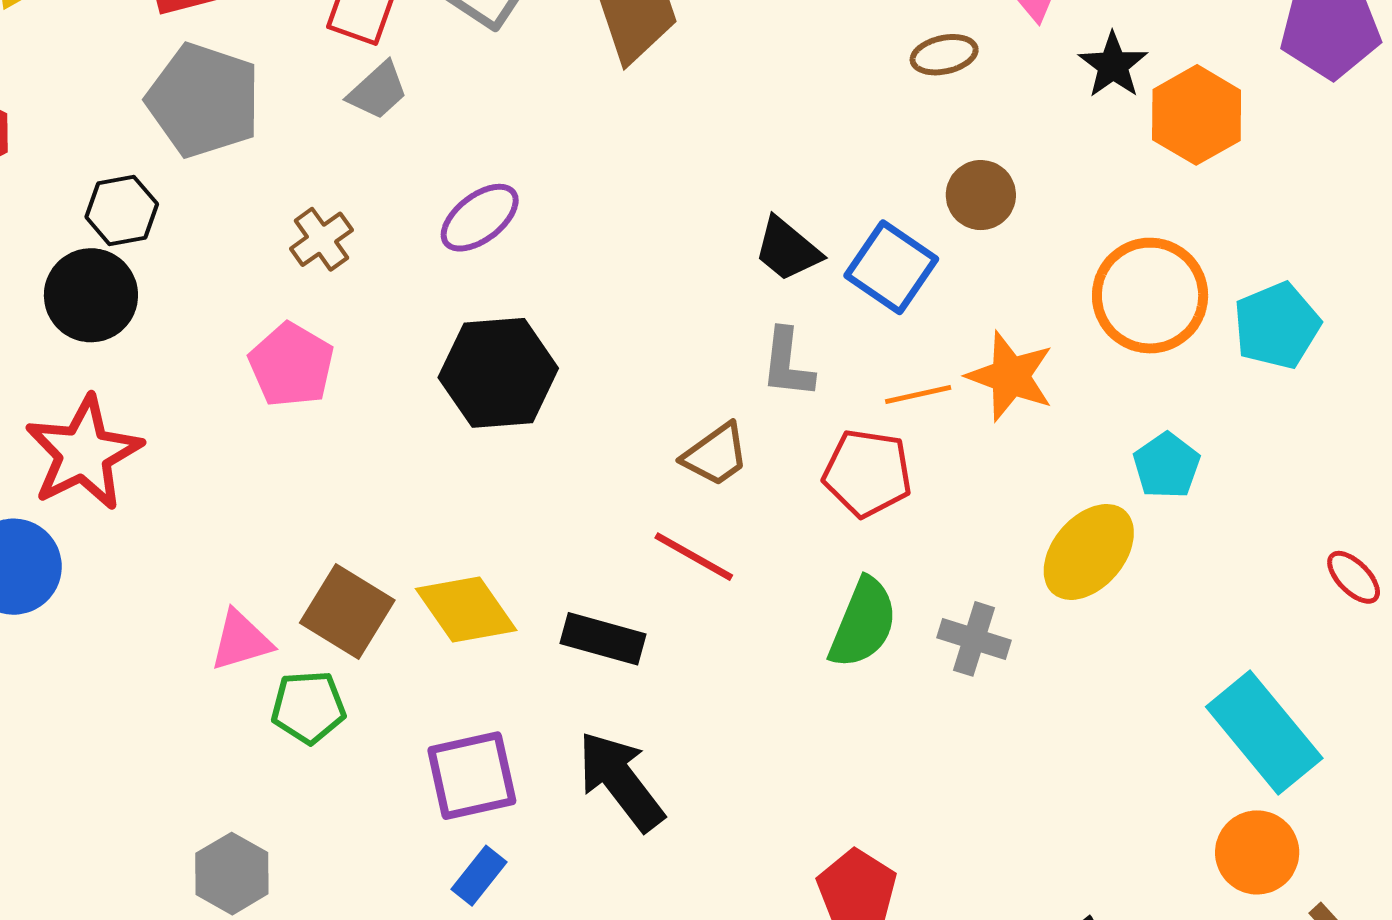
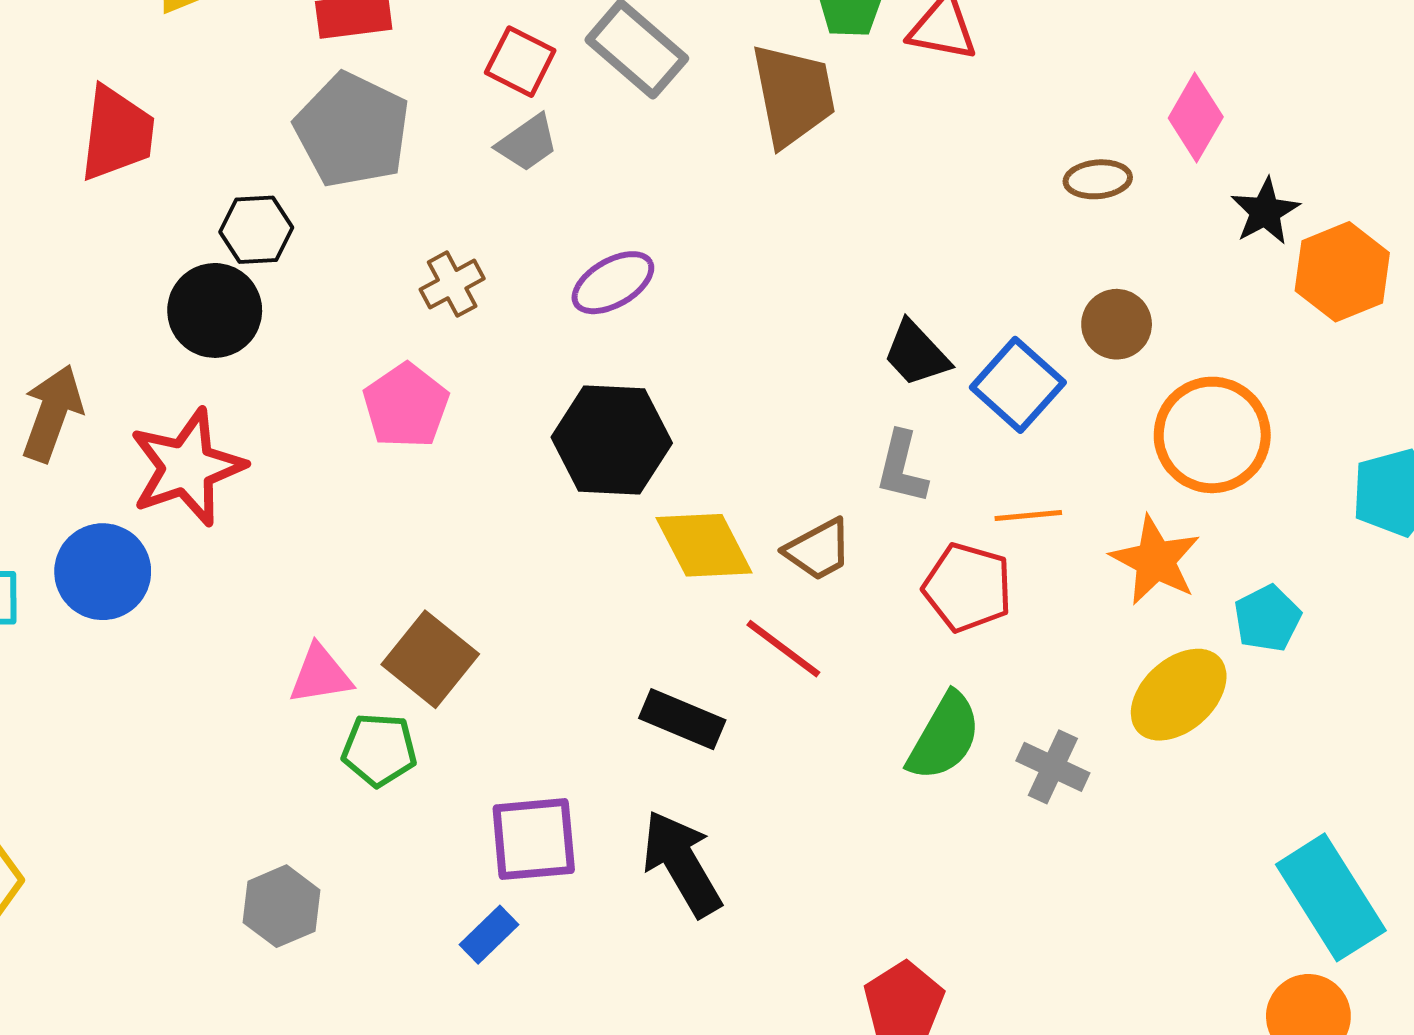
orange circle: (1150, 296) -> (1212, 435), moved
orange star: (1010, 376) -> (1155, 560), moved
yellow diamond: (466, 610) -> (704, 545), moved
blue rectangle: (479, 876) -> (489, 935), moved

